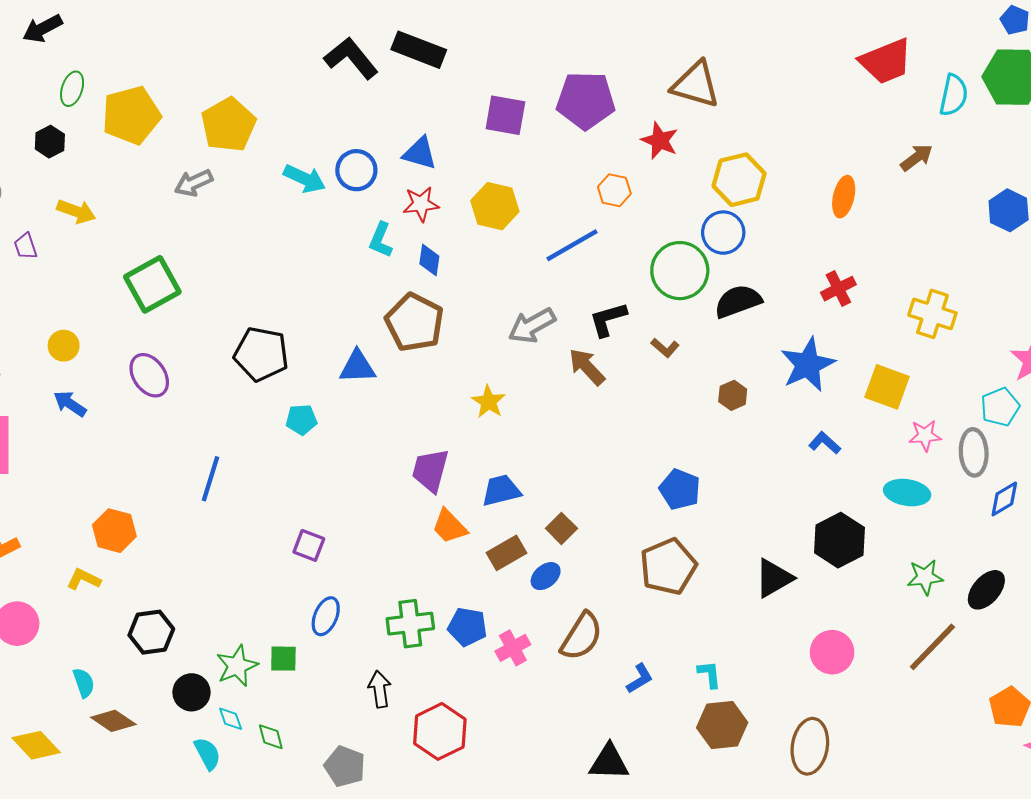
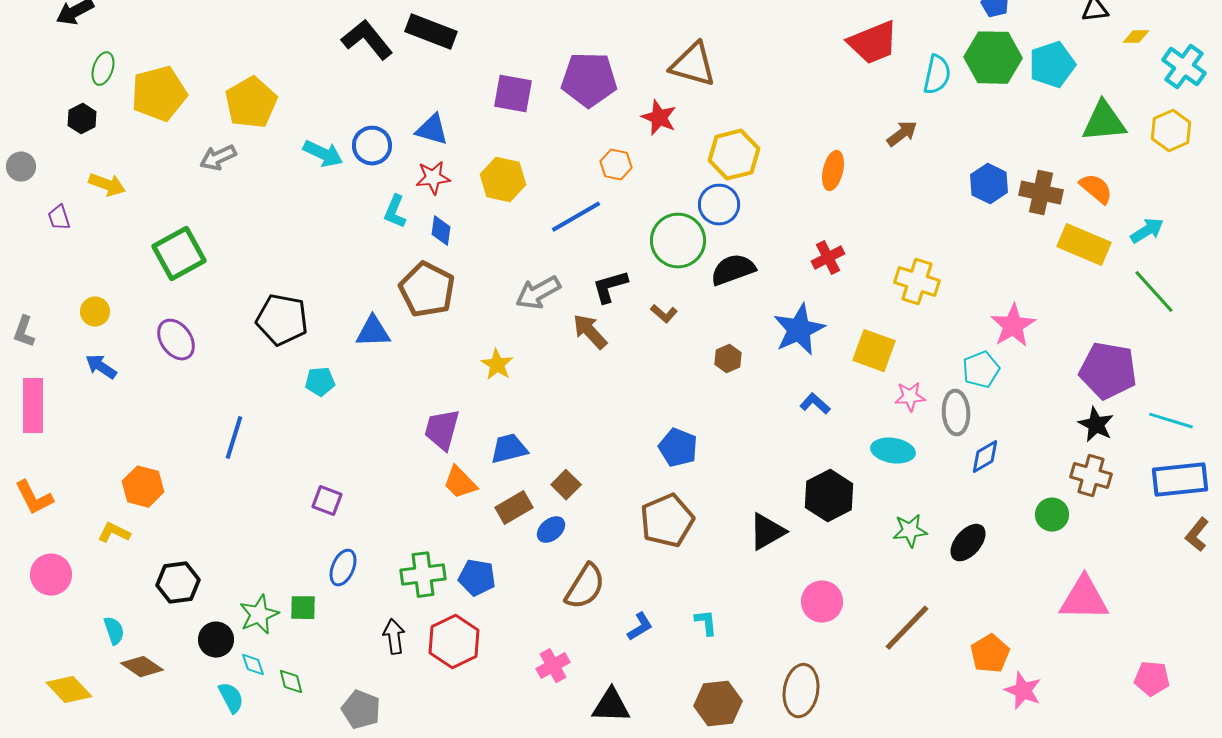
brown line: (932, 647) -> (907, 628), moved
pink cross: (513, 648) -> (553, 666), moved
brown hexagon: (722, 725) -> (718, 704), moved
red hexagon: (440, 731) -> (454, 642), moved

